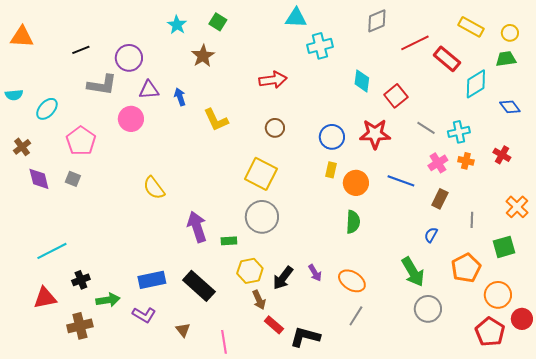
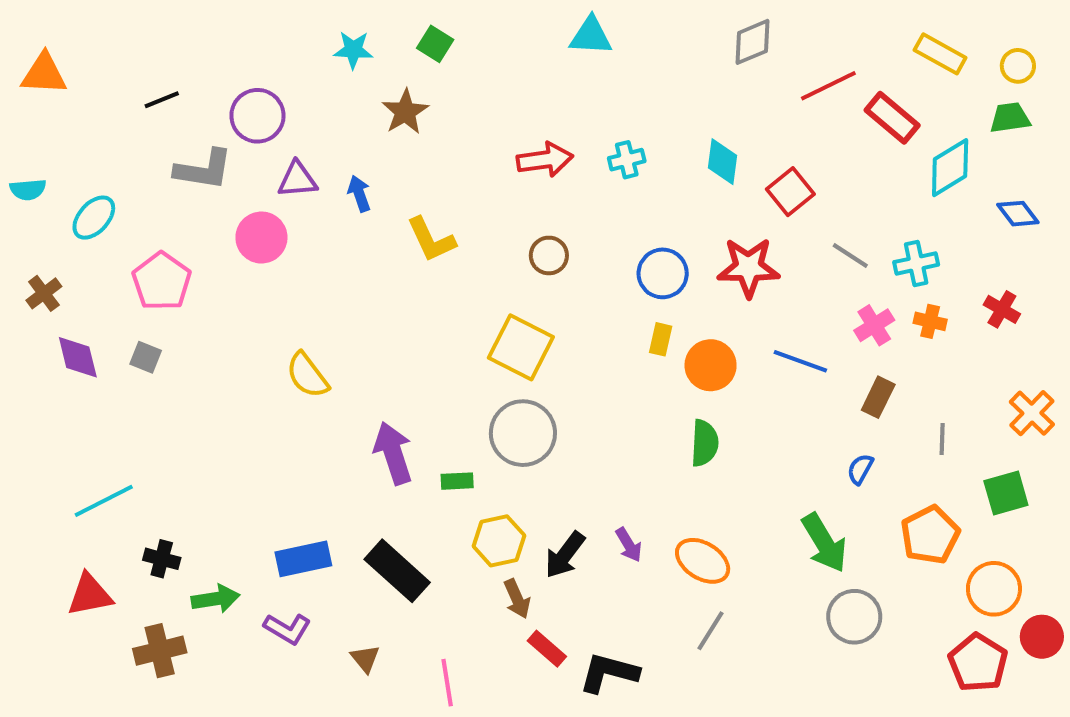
cyan star: (177, 25) -> (353, 50), turned -30
cyan cross: (320, 46) -> (627, 160), moved, size x0.7
black cross: (81, 280) -> (162, 559), turned 36

